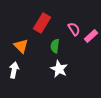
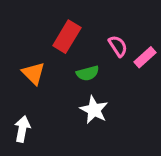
green semicircle: (55, 46) -> (88, 73), turned -112
white arrow: (14, 70) -> (22, 129), moved

